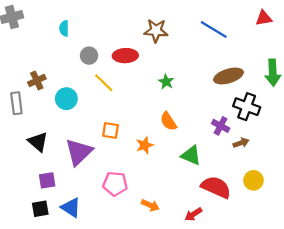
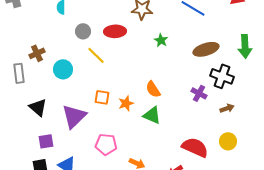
green star: (166, 82) -> (161, 40), moved
brown arrow: (241, 143) -> (227, 108), moved
orange star: (145, 145) -> (126, 103), moved
green triangle: (191, 155) -> (152, 115), moved

